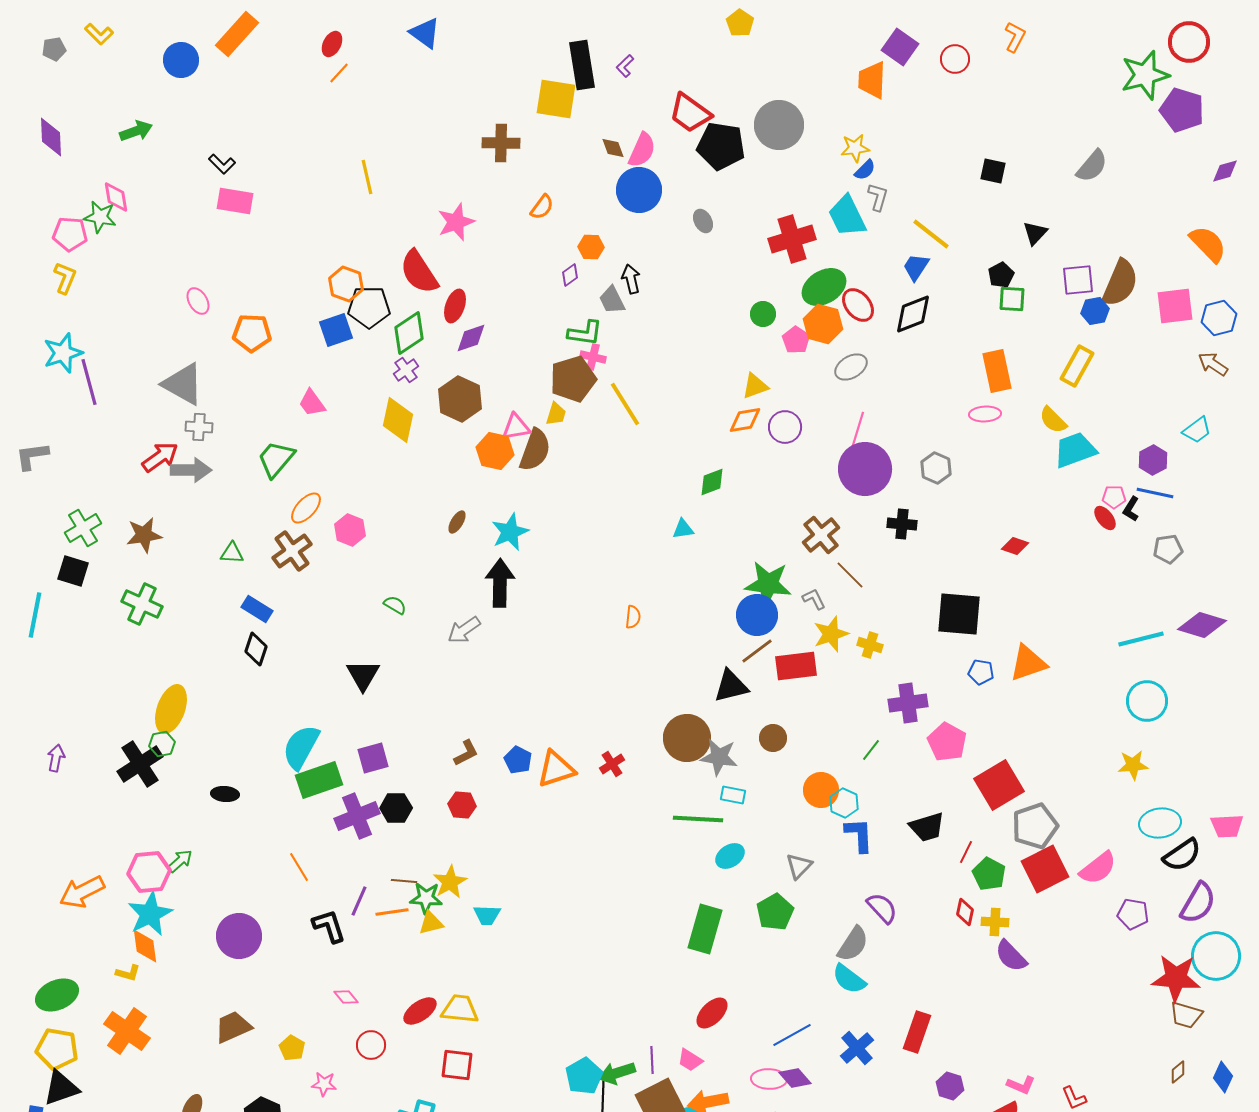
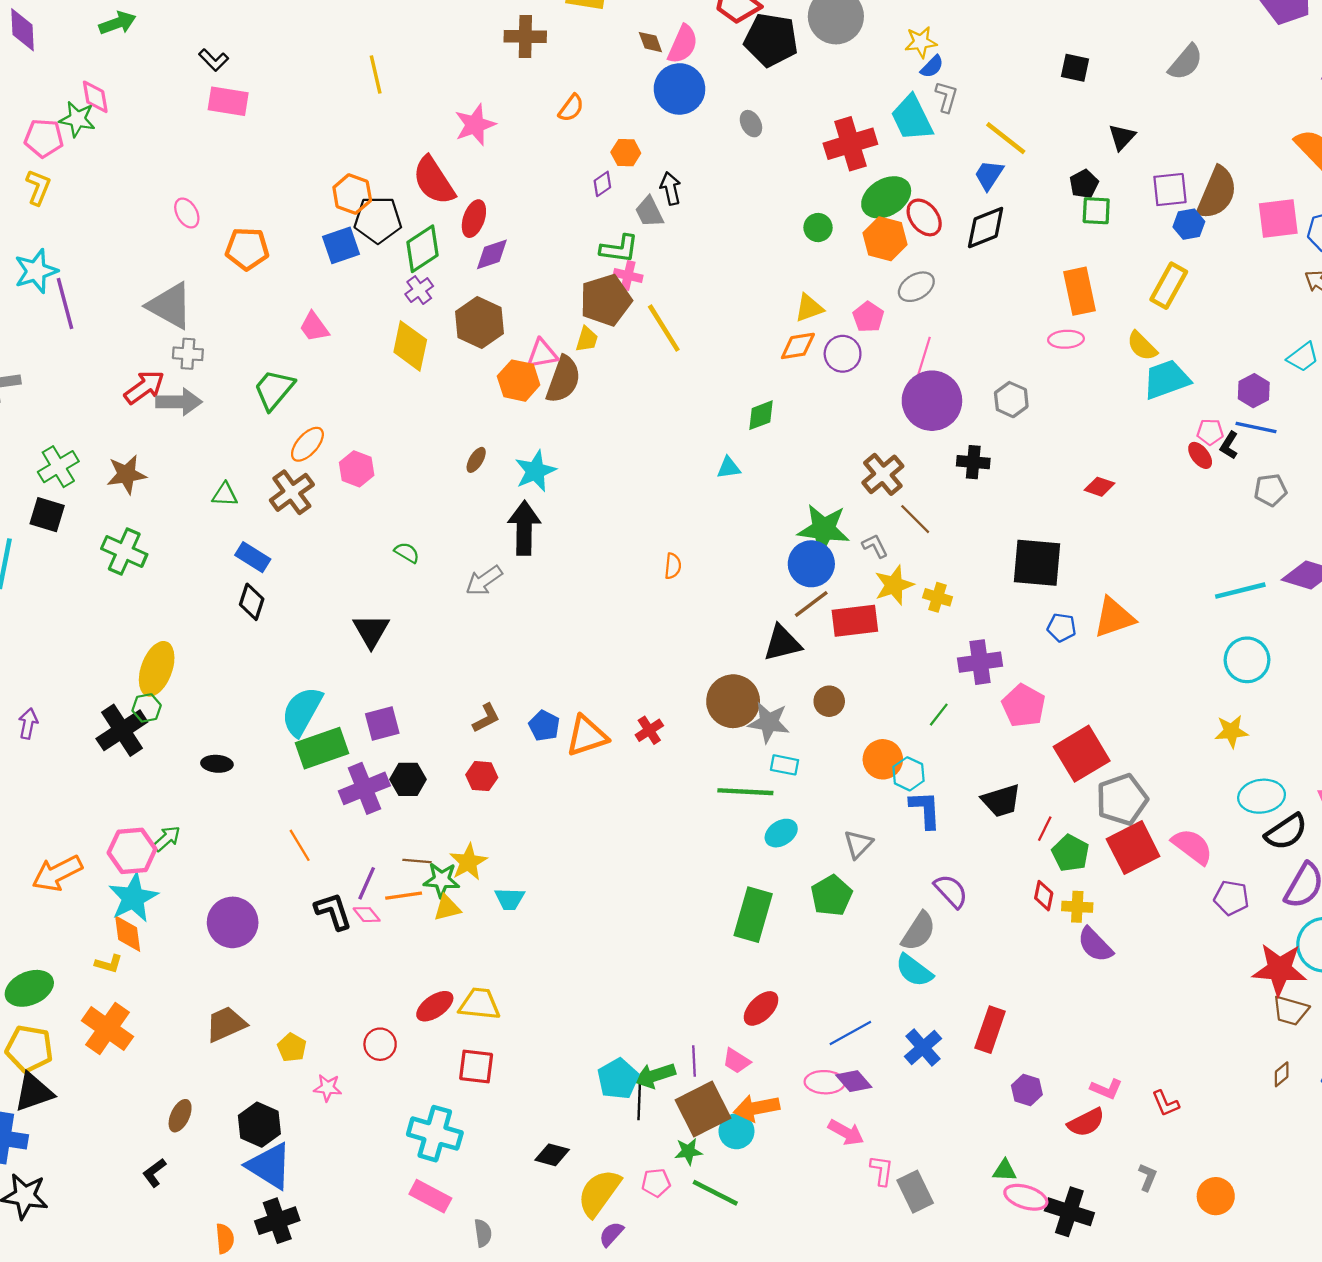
pink pentagon: (796, 340) -> (868, 317), moved
pink semicircle: (1098, 868) -> (1192, 846), turned -105
pink diamond: (346, 997) -> (367, 915), moved

